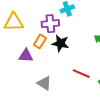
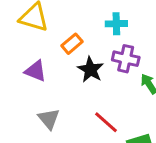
purple cross: (50, 24) -> (126, 59), moved
orange rectangle: (40, 41) -> (72, 44), moved

